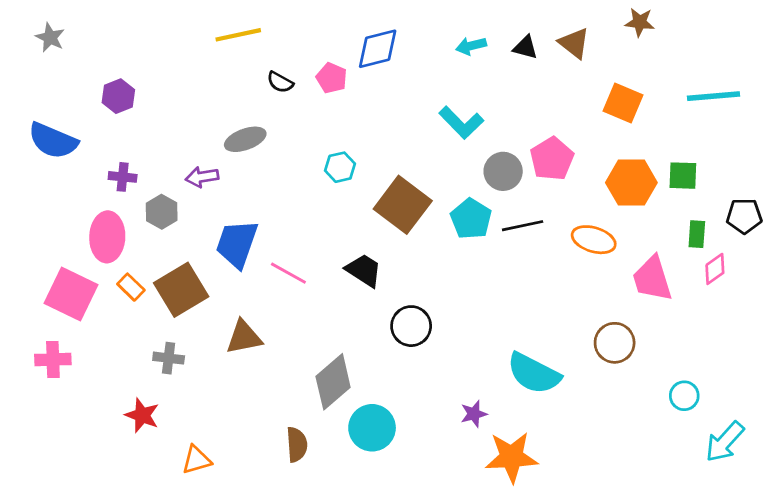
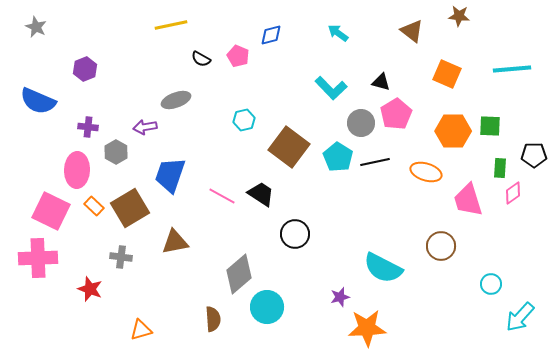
cyan arrow: (471, 46) -> (338, 33), turned 50
black triangle: (525, 47) -> (381, 82), moved
blue diamond: (378, 49) -> (271, 35), size x0.7
pink line: (288, 273) -> (222, 196), moved
pink cross: (53, 360) -> (38, 258), size x1.5
red star: (142, 415) -> (90, 289), moved

